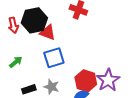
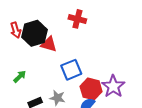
red arrow: (13, 25) -> (16, 30), moved
blue square: (54, 58) -> (71, 70), moved

